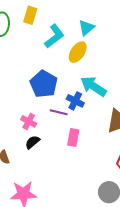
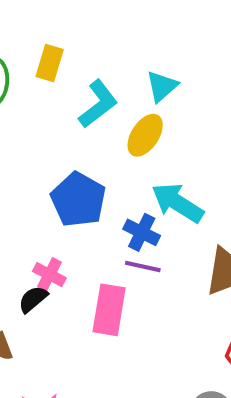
purple line: (59, 112) -> (143, 266), moved
pink rectangle: (73, 138) -> (109, 310), moved, size x1.4
black semicircle: (32, 142) -> (33, 299), moved

